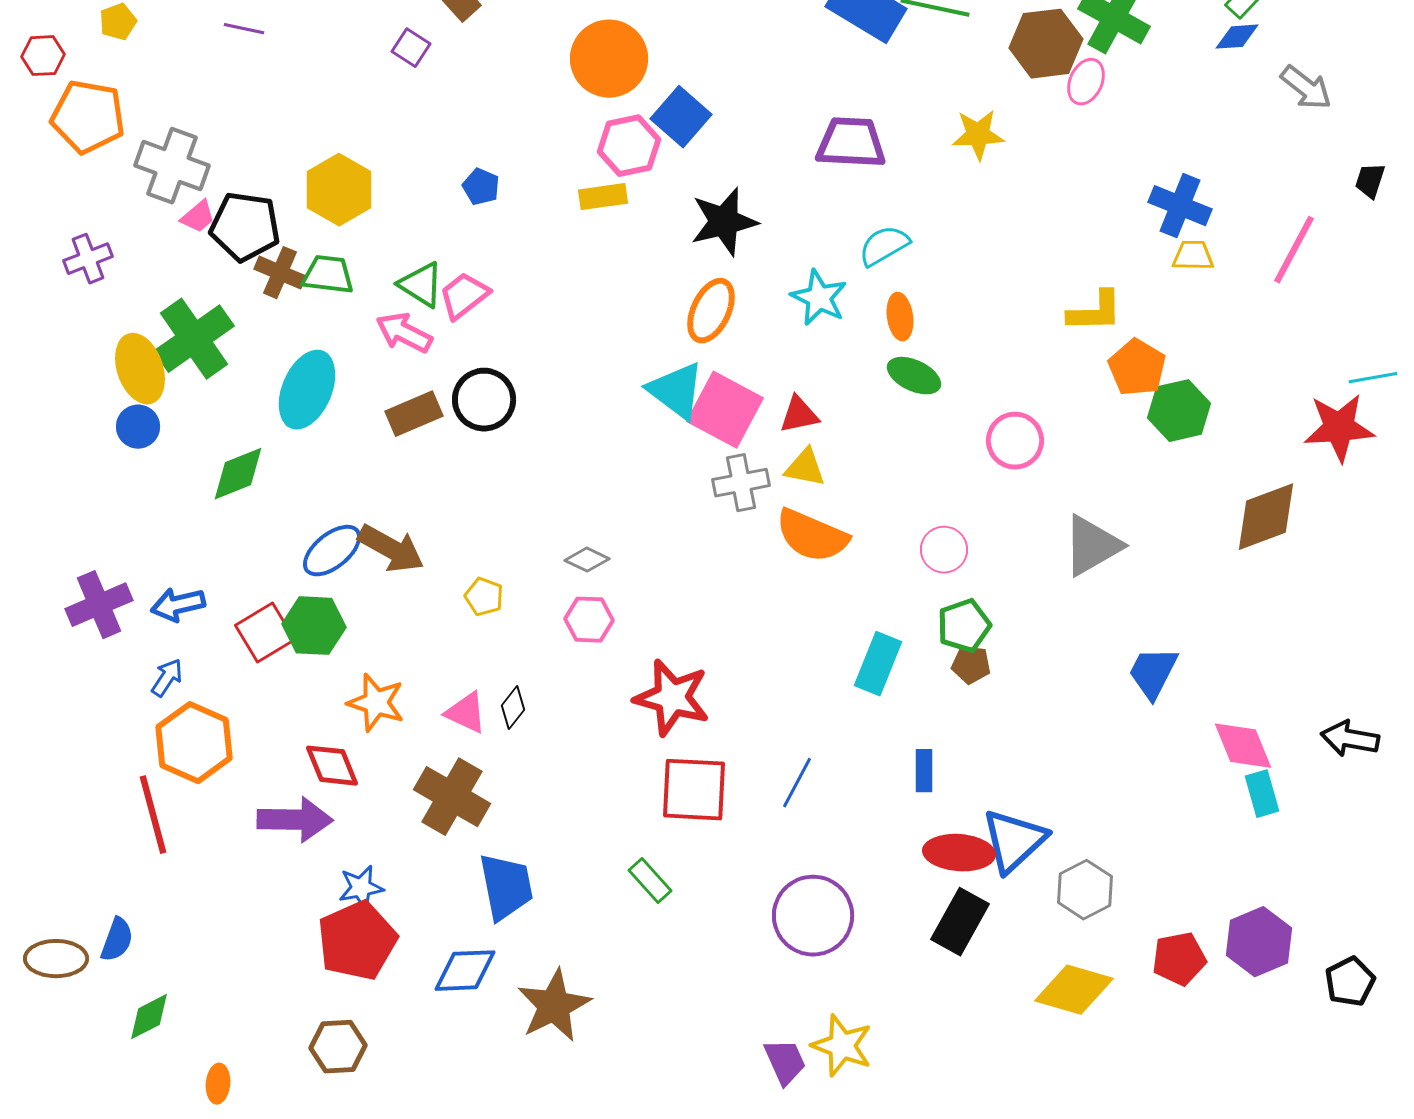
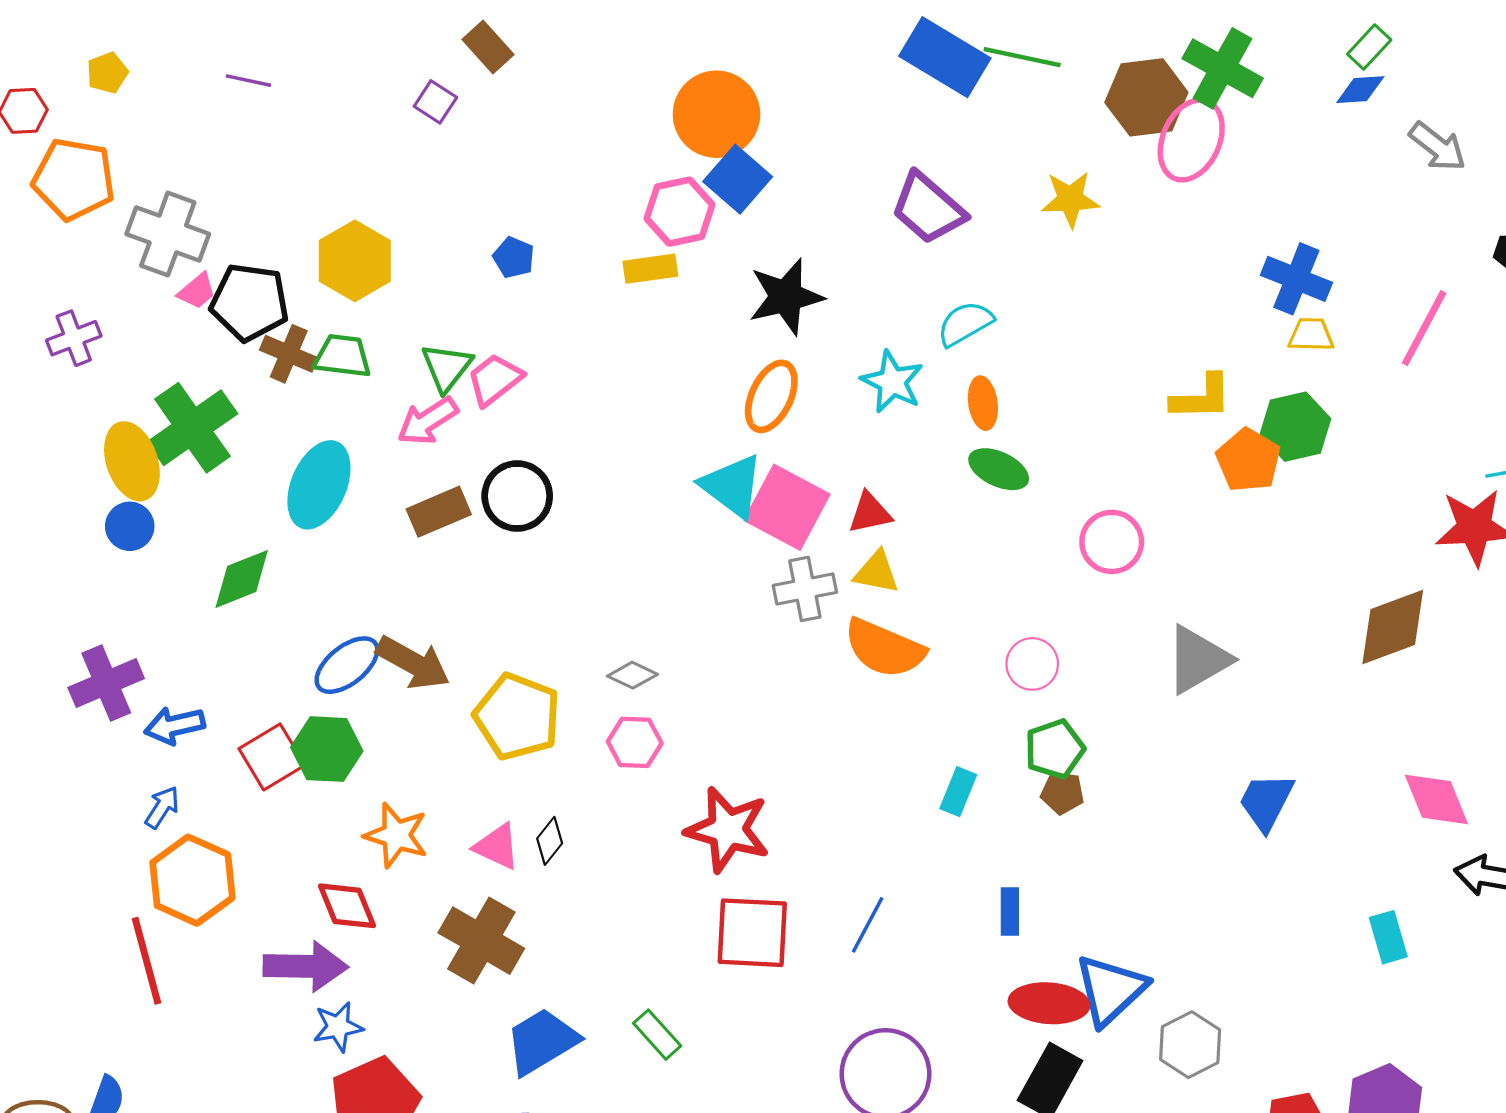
orange circle: (609, 59) -> (716, 114), moved
pink ellipse: (1086, 82) -> (1191, 140), size x1.6
purple trapezoid: (851, 143) -> (928, 208), turned -142
green triangle: (421, 285) -> (447, 367), turned 36
pink arrow: (404, 333) -> (428, 421), turned -60
green hexagon: (1179, 411) -> (1295, 427), moved
yellow pentagon: (484, 597) -> (517, 717), size x2.0
purple cross: (99, 605) -> (106, 683), moved
cyan rectangle: (878, 664) -> (958, 792), size x0.7
pink diamond: (1243, 746) -> (1436, 799), moved
green rectangle: (650, 881) -> (657, 1035), moved
blue trapezoid: (506, 887) -> (542, 1041), turned -110
blue star: (361, 888) -> (338, 1027), moved

